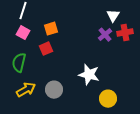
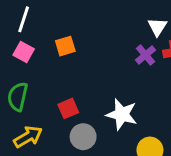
red square: (46, 49) -> (68, 108), moved
gray circle: (54, 90) -> (83, 137), moved

